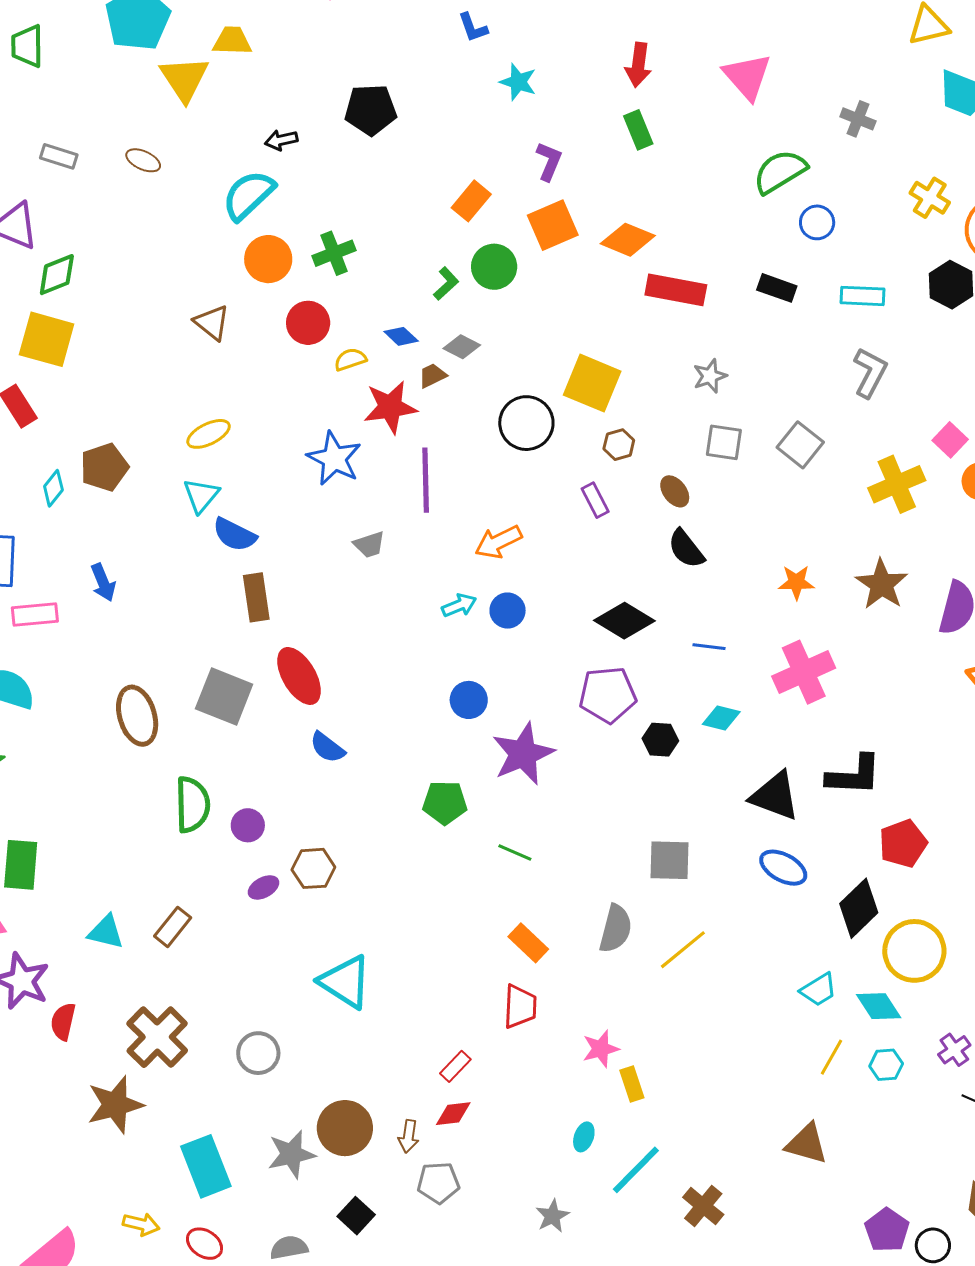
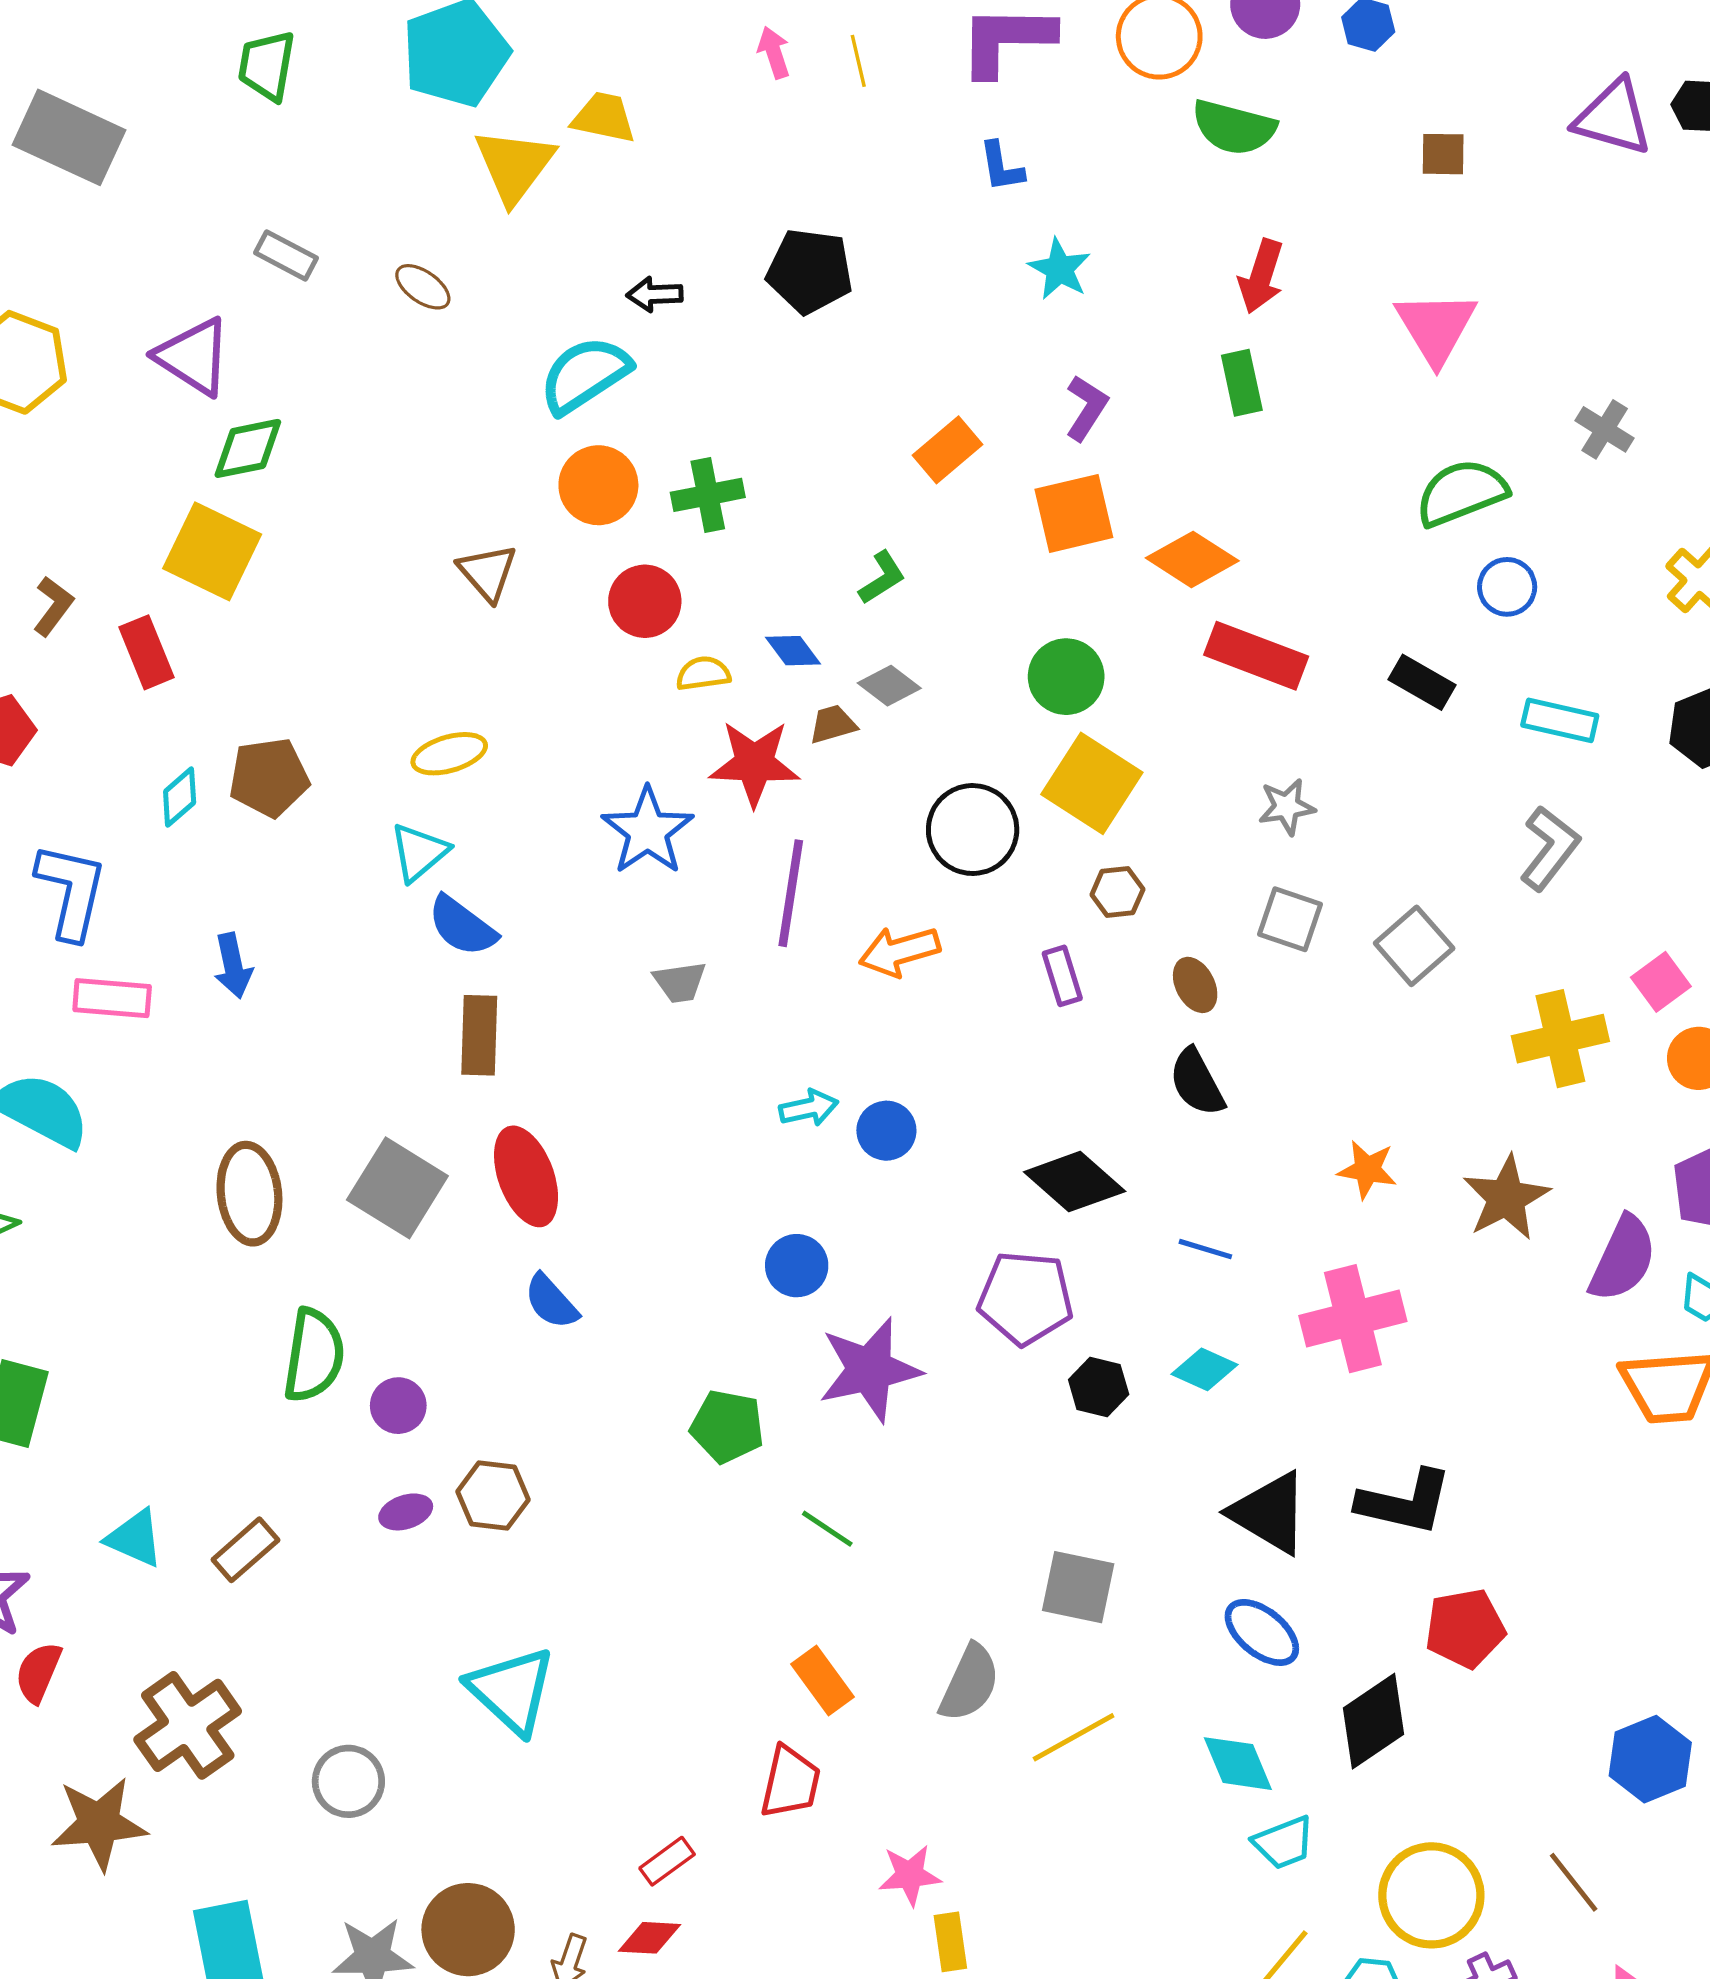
green circle: (494, 267) -> (1066, 677), moved
orange arrow: (498, 542) -> (899, 951), moved
yellow circle: (914, 951) -> (1431, 1895), moved
cyan diamond: (879, 1006) -> (1238, 1764), moved

